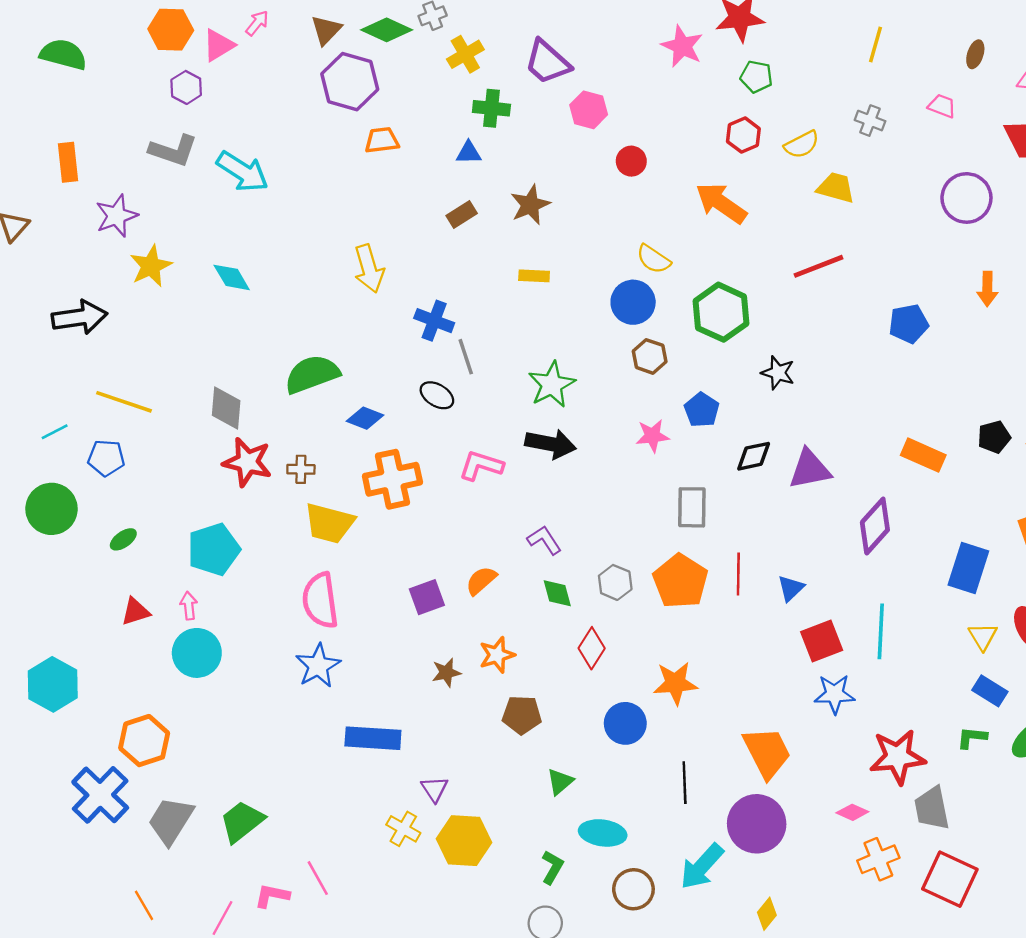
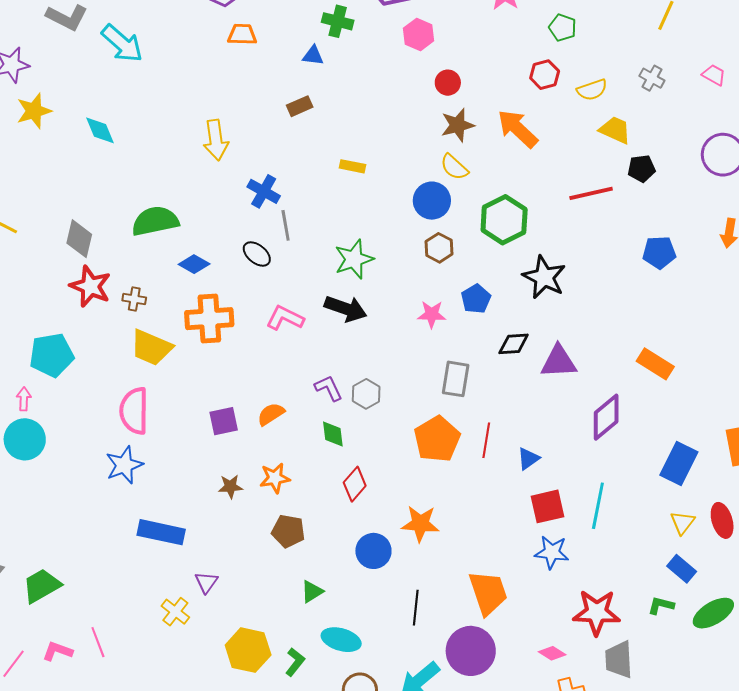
brown star: (530, 205) -> (458, 125), moved
black star: (778, 373) -> (544, 277), size x1.5
black pentagon: (994, 437) -> (642, 169), moved
gray hexagon: (615, 582) -> (366, 394), moved
yellow hexagon: (464, 841) -> (248, 650), moved

